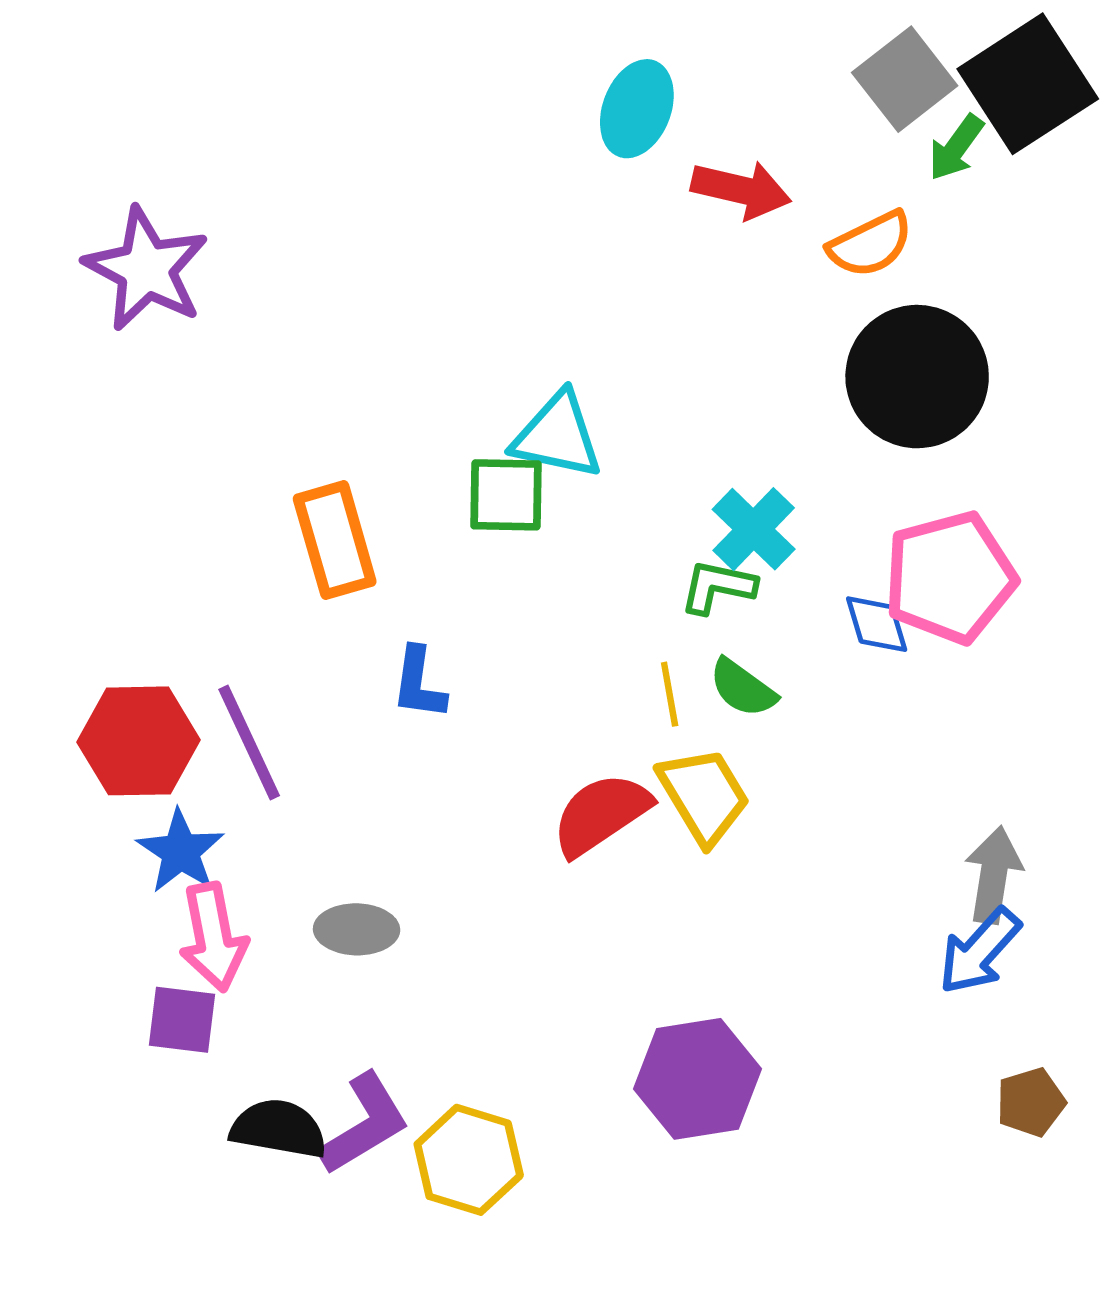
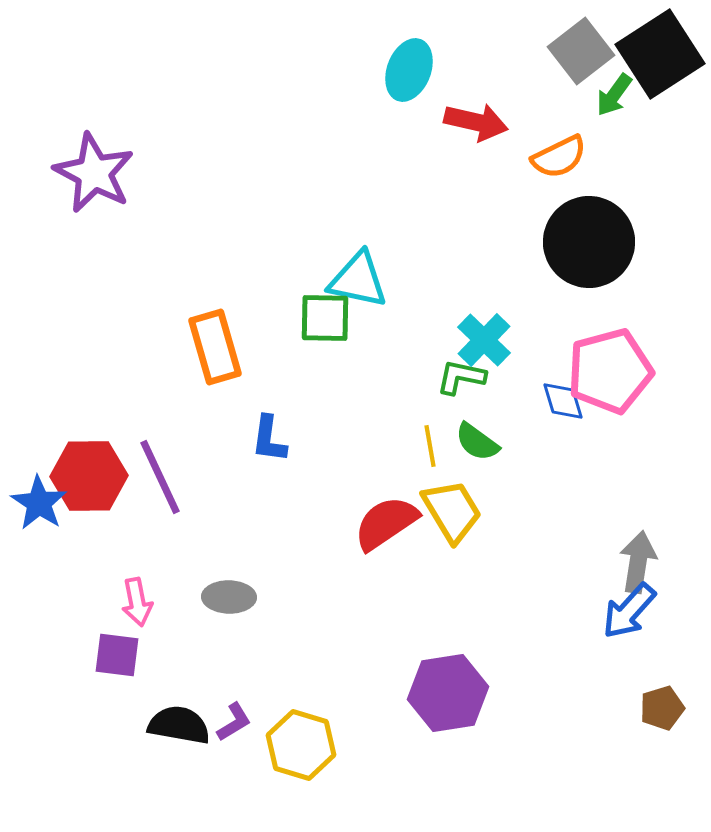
blue star: (181, 851) -> (39, 503), moved
pink arrow: (213, 937) -> (137, 602), size x0.7
purple L-shape: (364, 1124) -> (234, 722), size x0.6

